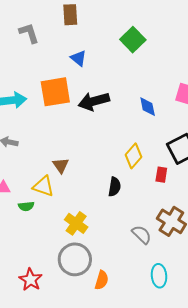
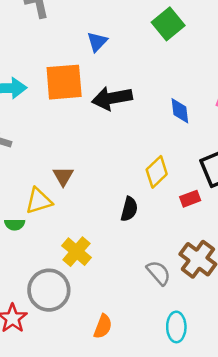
blue triangle: (79, 58) -> (97, 42), turned 30
red rectangle: (161, 175) -> (190, 199), turned 56
yellow triangle: (43, 186) -> (39, 201), turned -40
gray circle: (75, 259) -> (49, 290), moved

